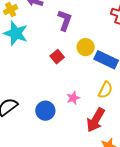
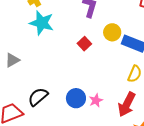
pink star: (73, 98) -> (96, 100), moved

